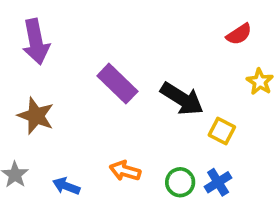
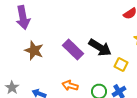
purple rectangle: (117, 84) -> (73, 50), moved
brown star: (36, 116) -> (34, 51), moved

